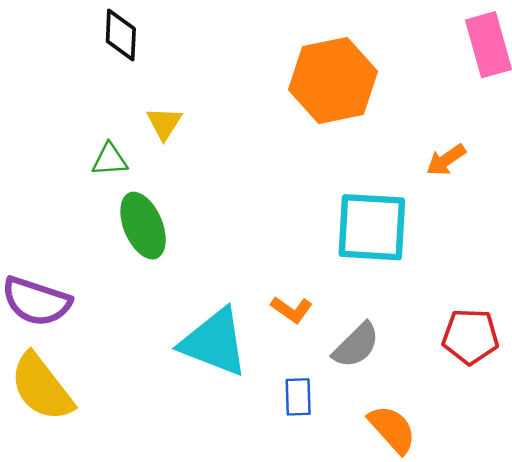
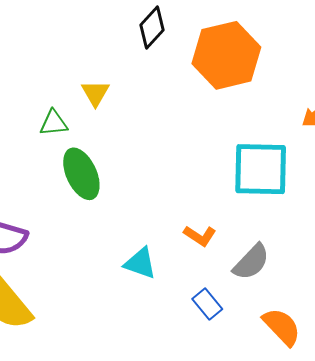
black diamond: (121, 35) -> (152, 27), moved, turned 42
cyan triangle: (214, 342) -> (140, 263), size x0.6
blue rectangle: (298, 397) -> (207, 304), turned -36

